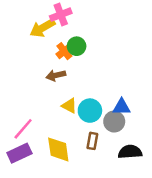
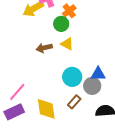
orange cross: (64, 51) -> (69, 11), moved
yellow triangle: (69, 106) -> (67, 44), moved
brown rectangle: (92, 141) -> (74, 102), turned 32

